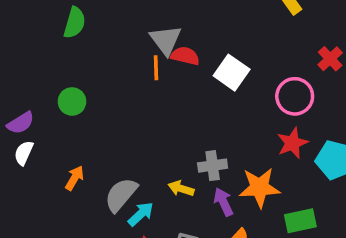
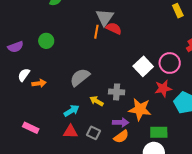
white square: (232, 73) -> (143, 66), moved
white semicircle: (24, 153) -> (24, 75), moved
orange arrow: (75, 178) -> (39, 83), turned 40
gray semicircle: (121, 195) -> (80, 77), moved
purple arrow: (223, 202) -> (121, 122), moved, turned 105

